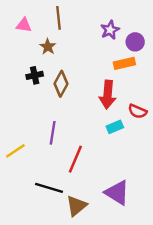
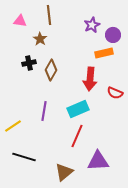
cyan rectangle: (115, 127) -> (78, 109), moved, size x1.5
red line: (75, 159) -> (77, 136), moved
black line: (49, 188) -> (24, 157), moved
purple triangle: (117, 193) -> (98, 161), turned -35

